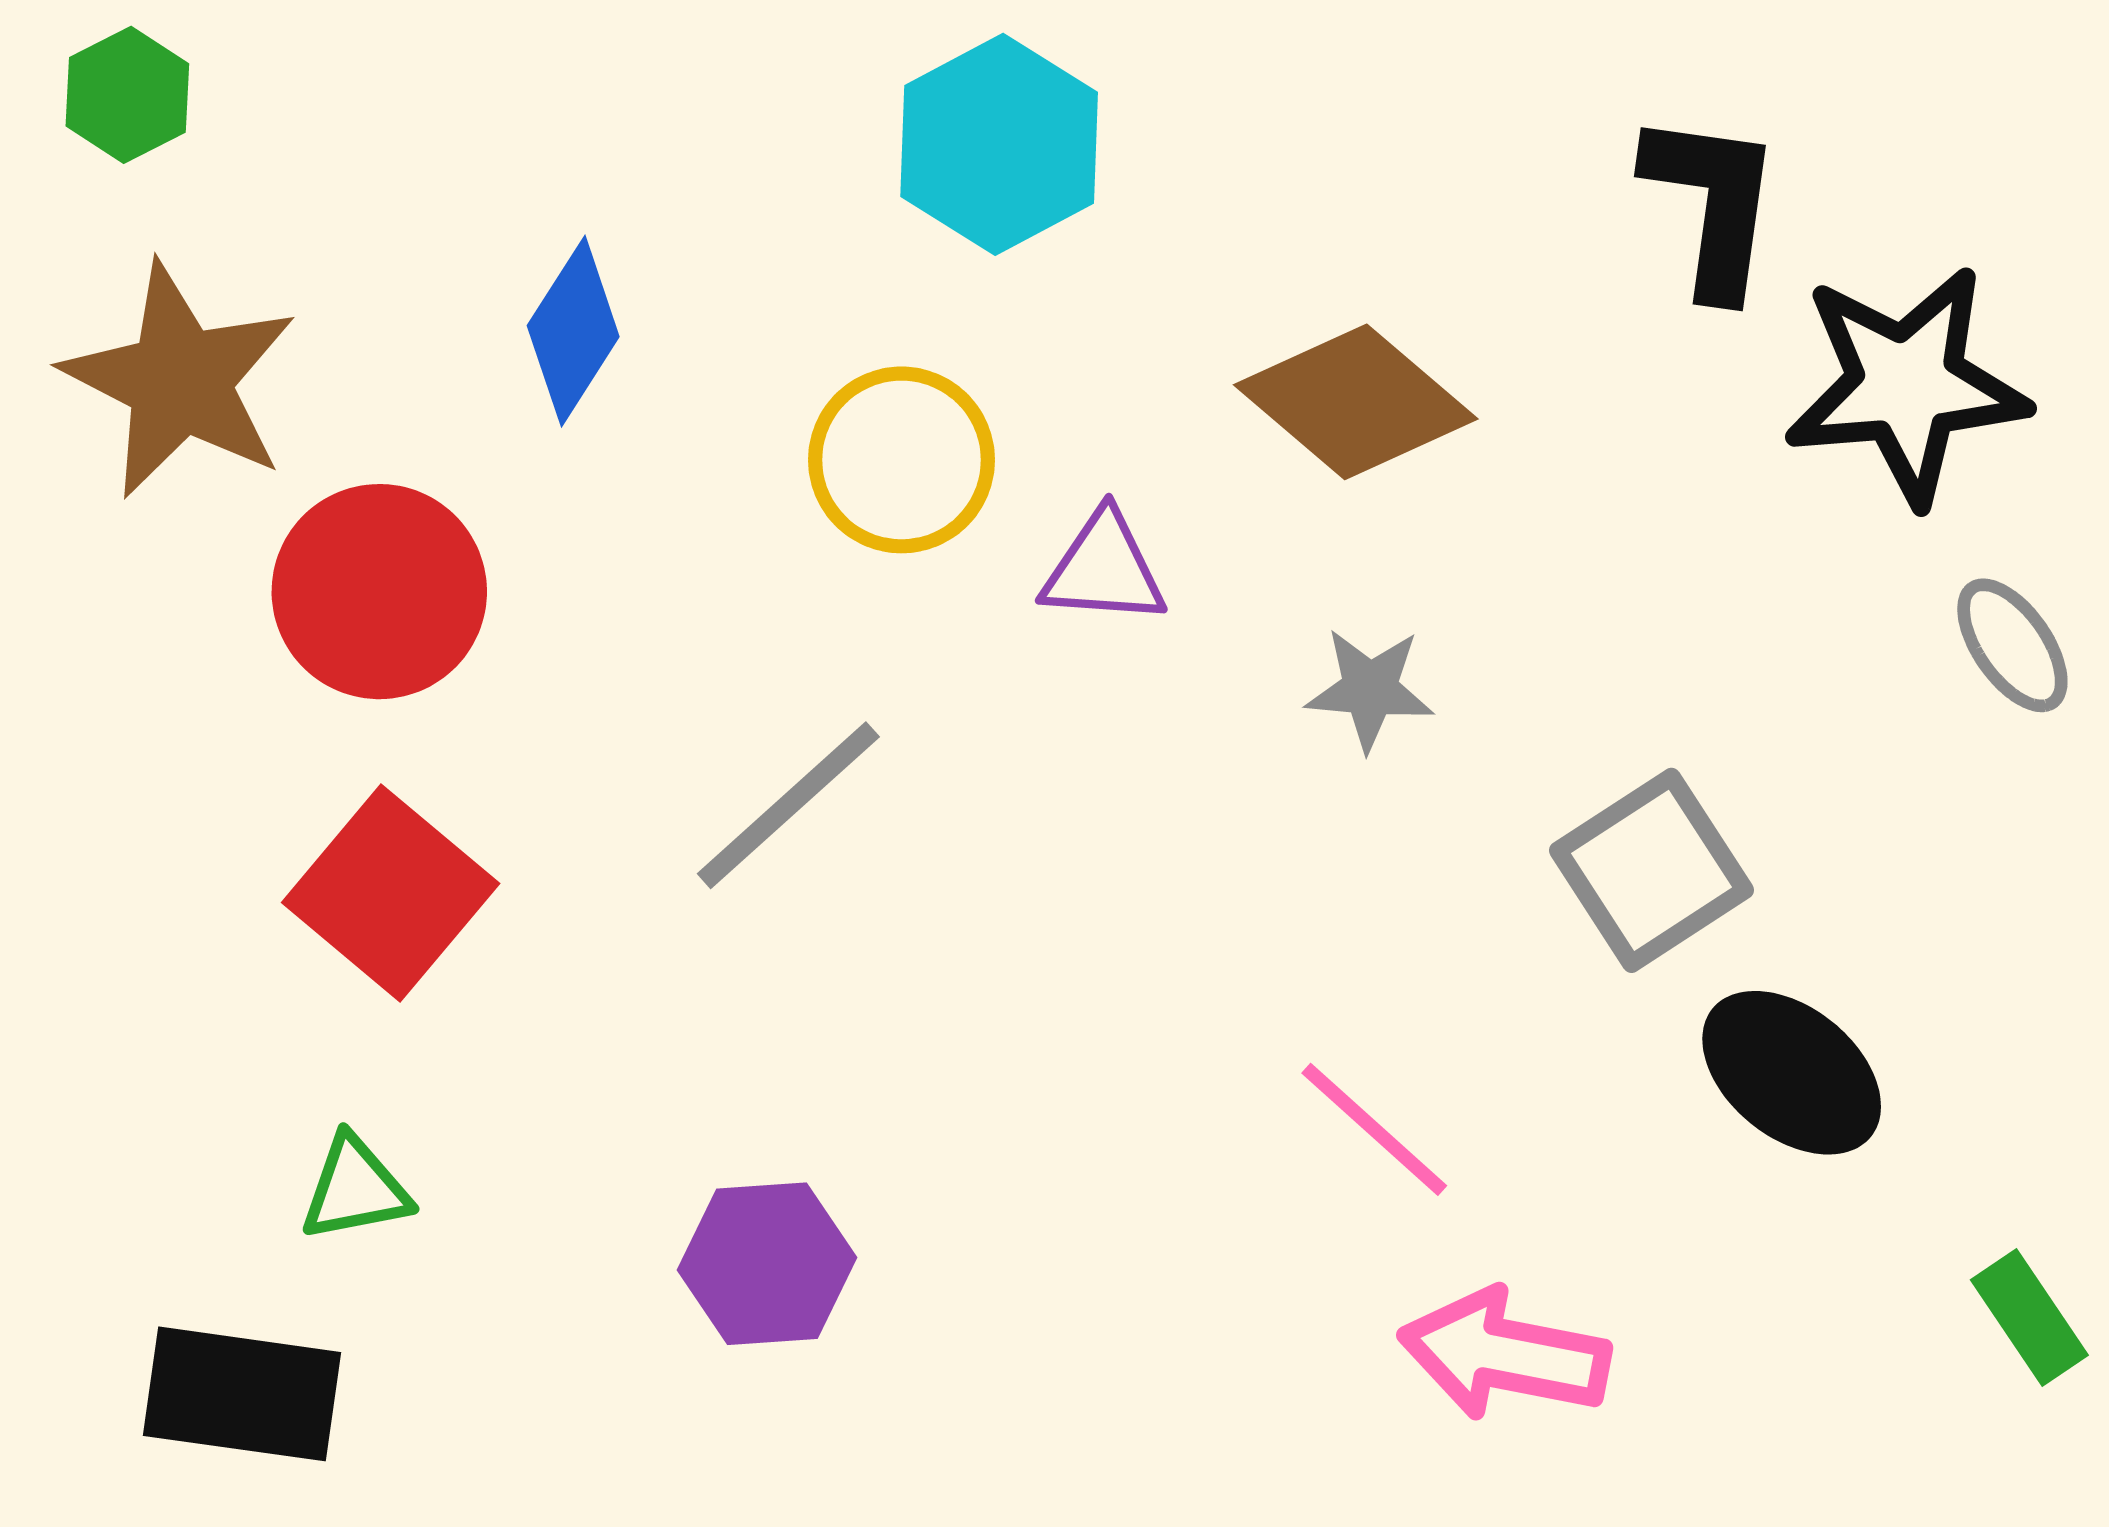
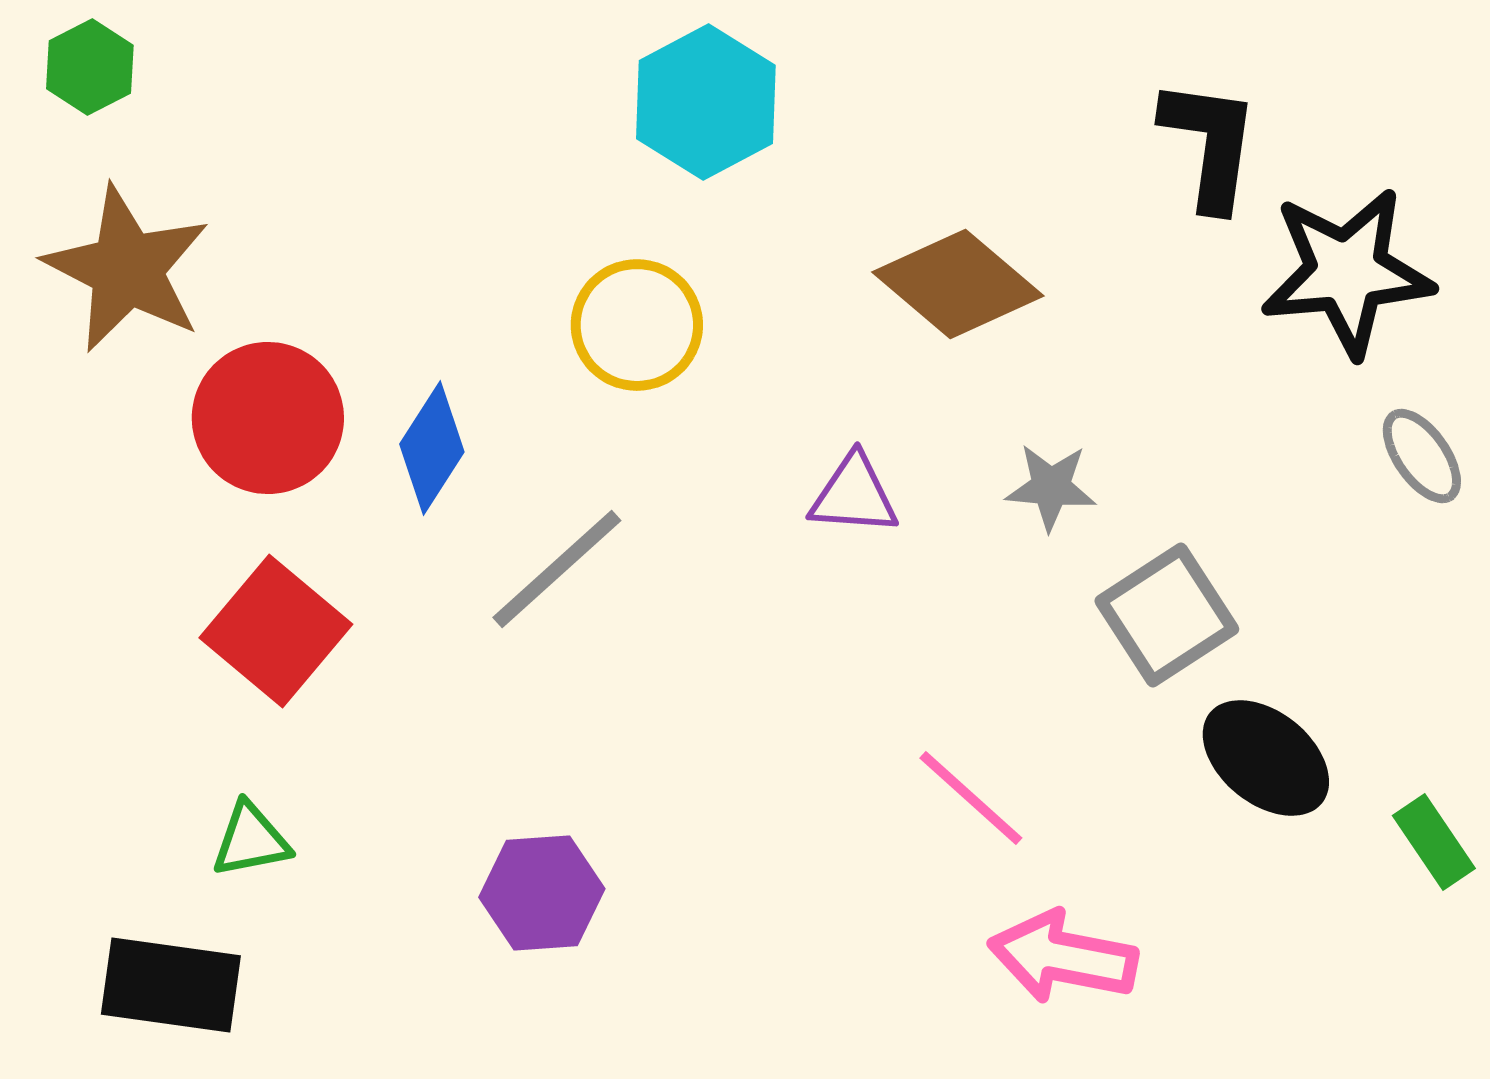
blue diamond: (573, 331) -> (432, 448), moved
purple triangle: (1104, 569) -> (854, 495), moved
gray star: (1370, 689) -> (1051, 487), moved
green rectangle: (2029, 1318) -> (1434, 842), moved

